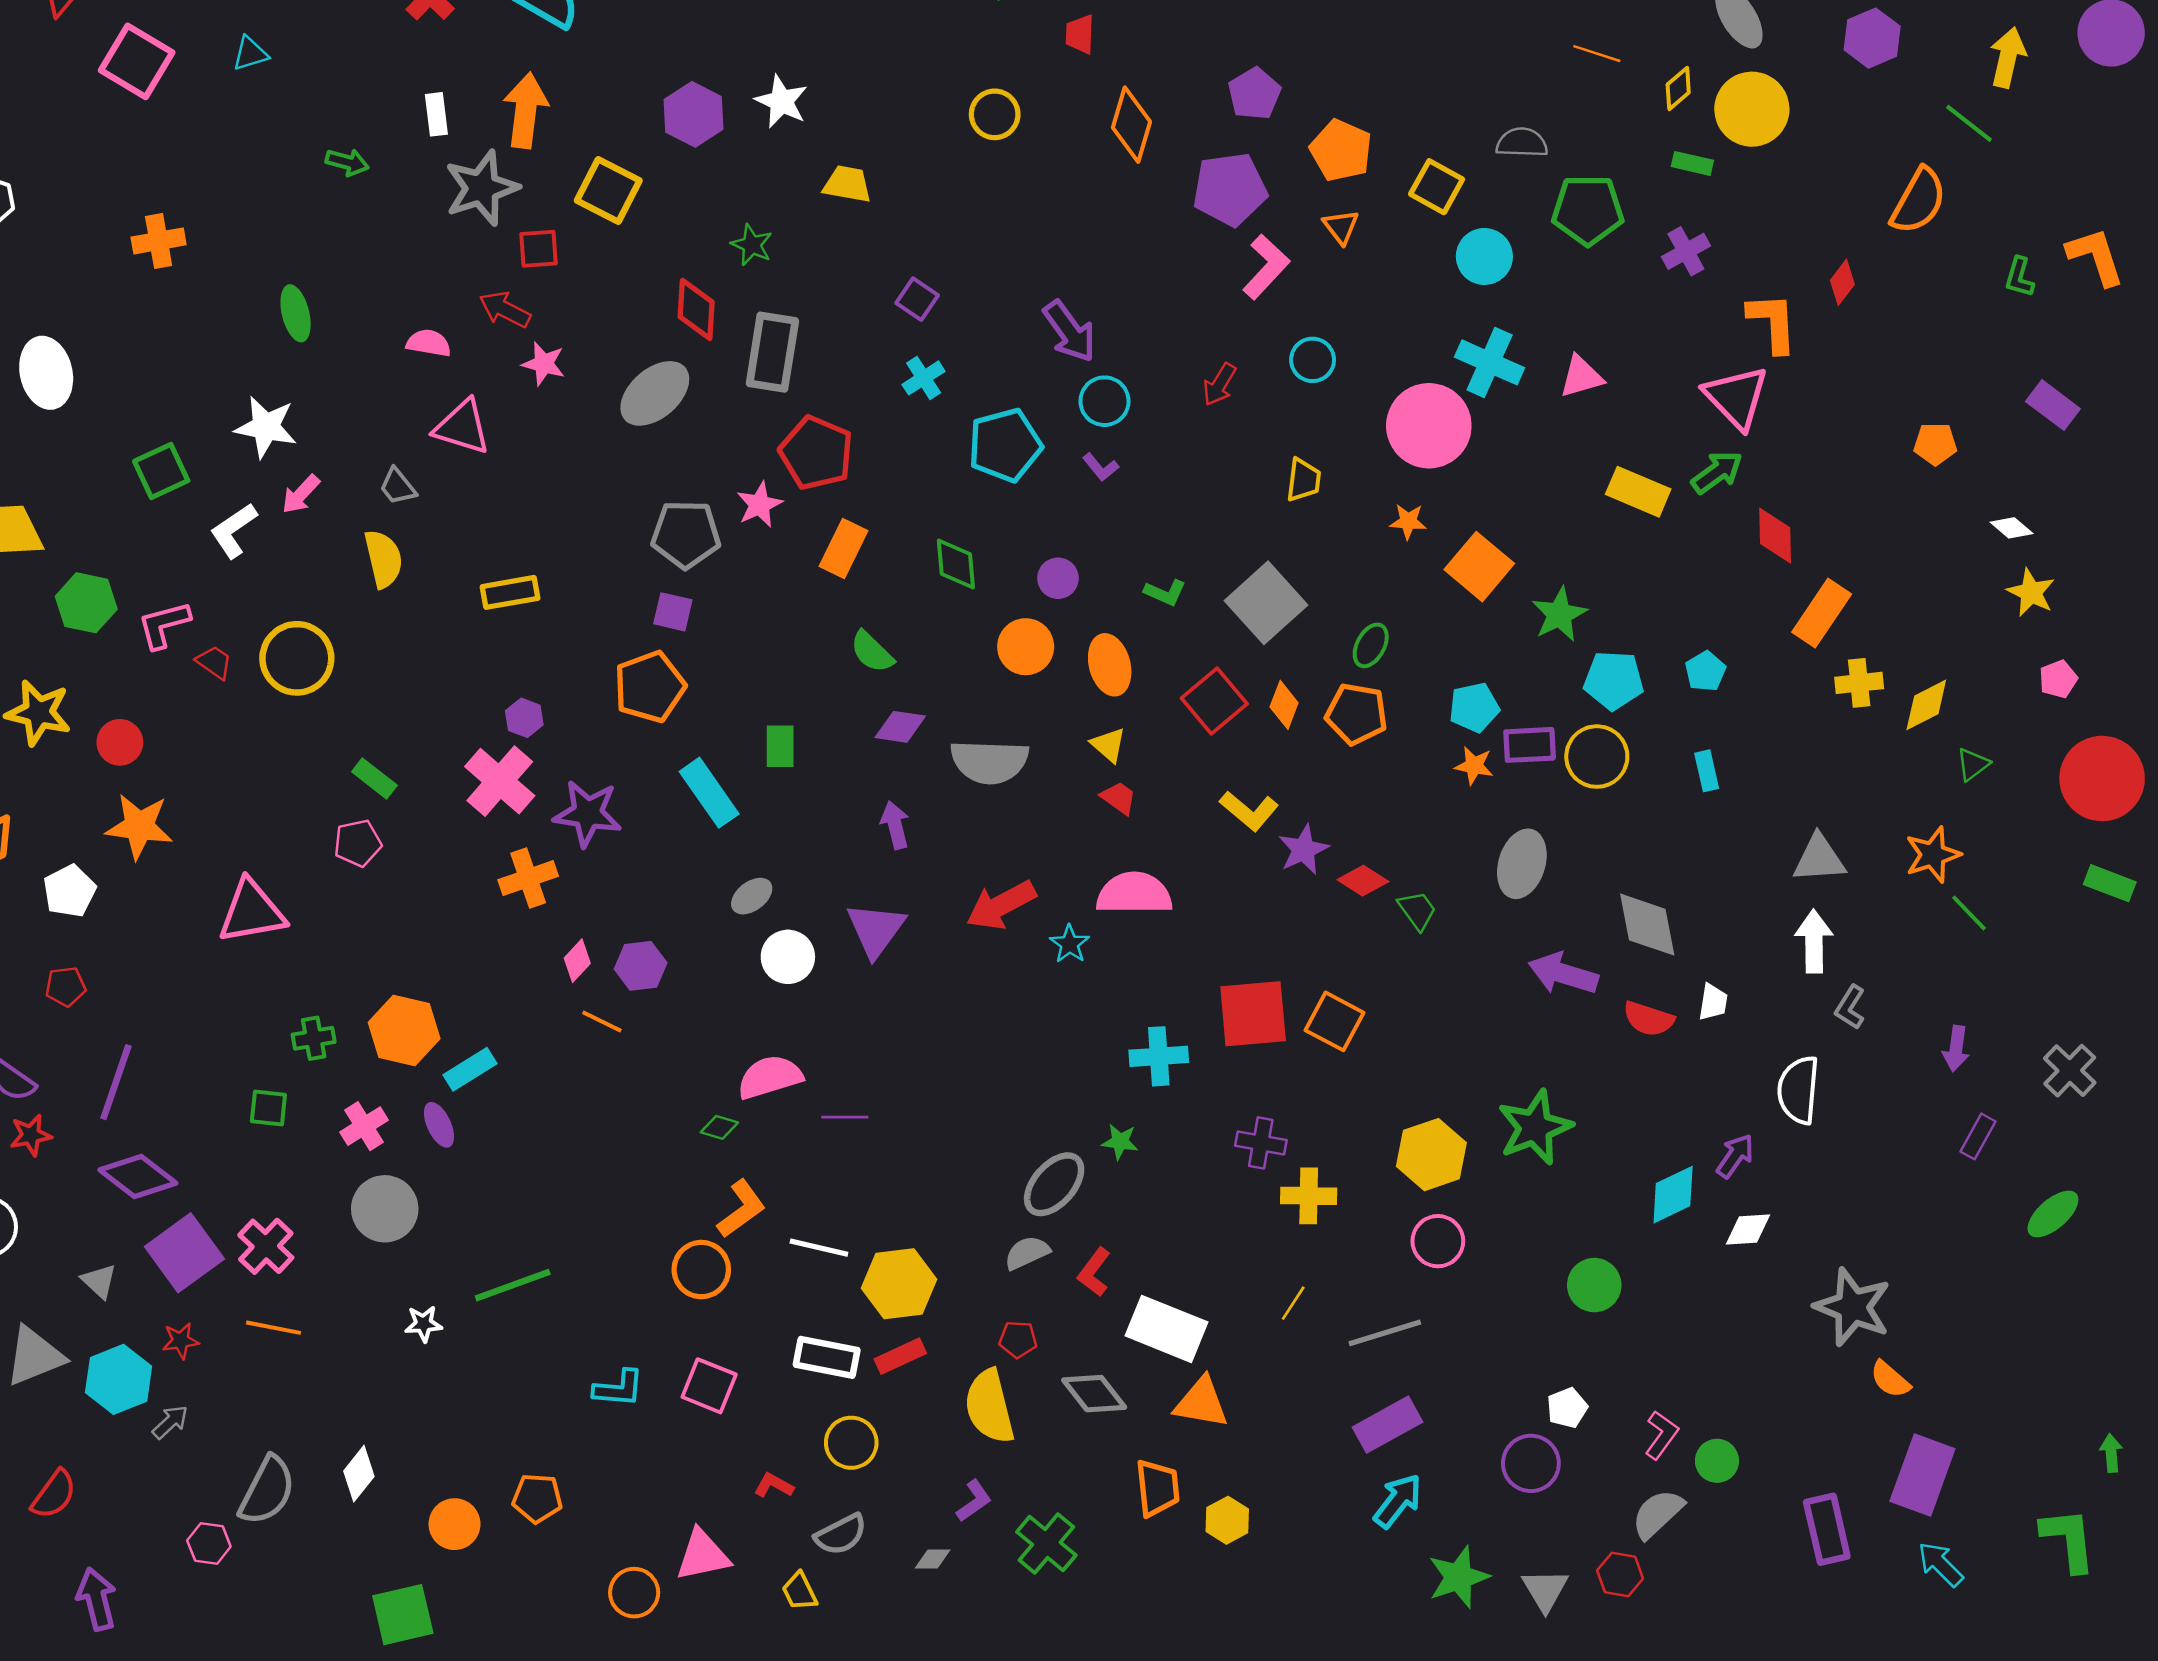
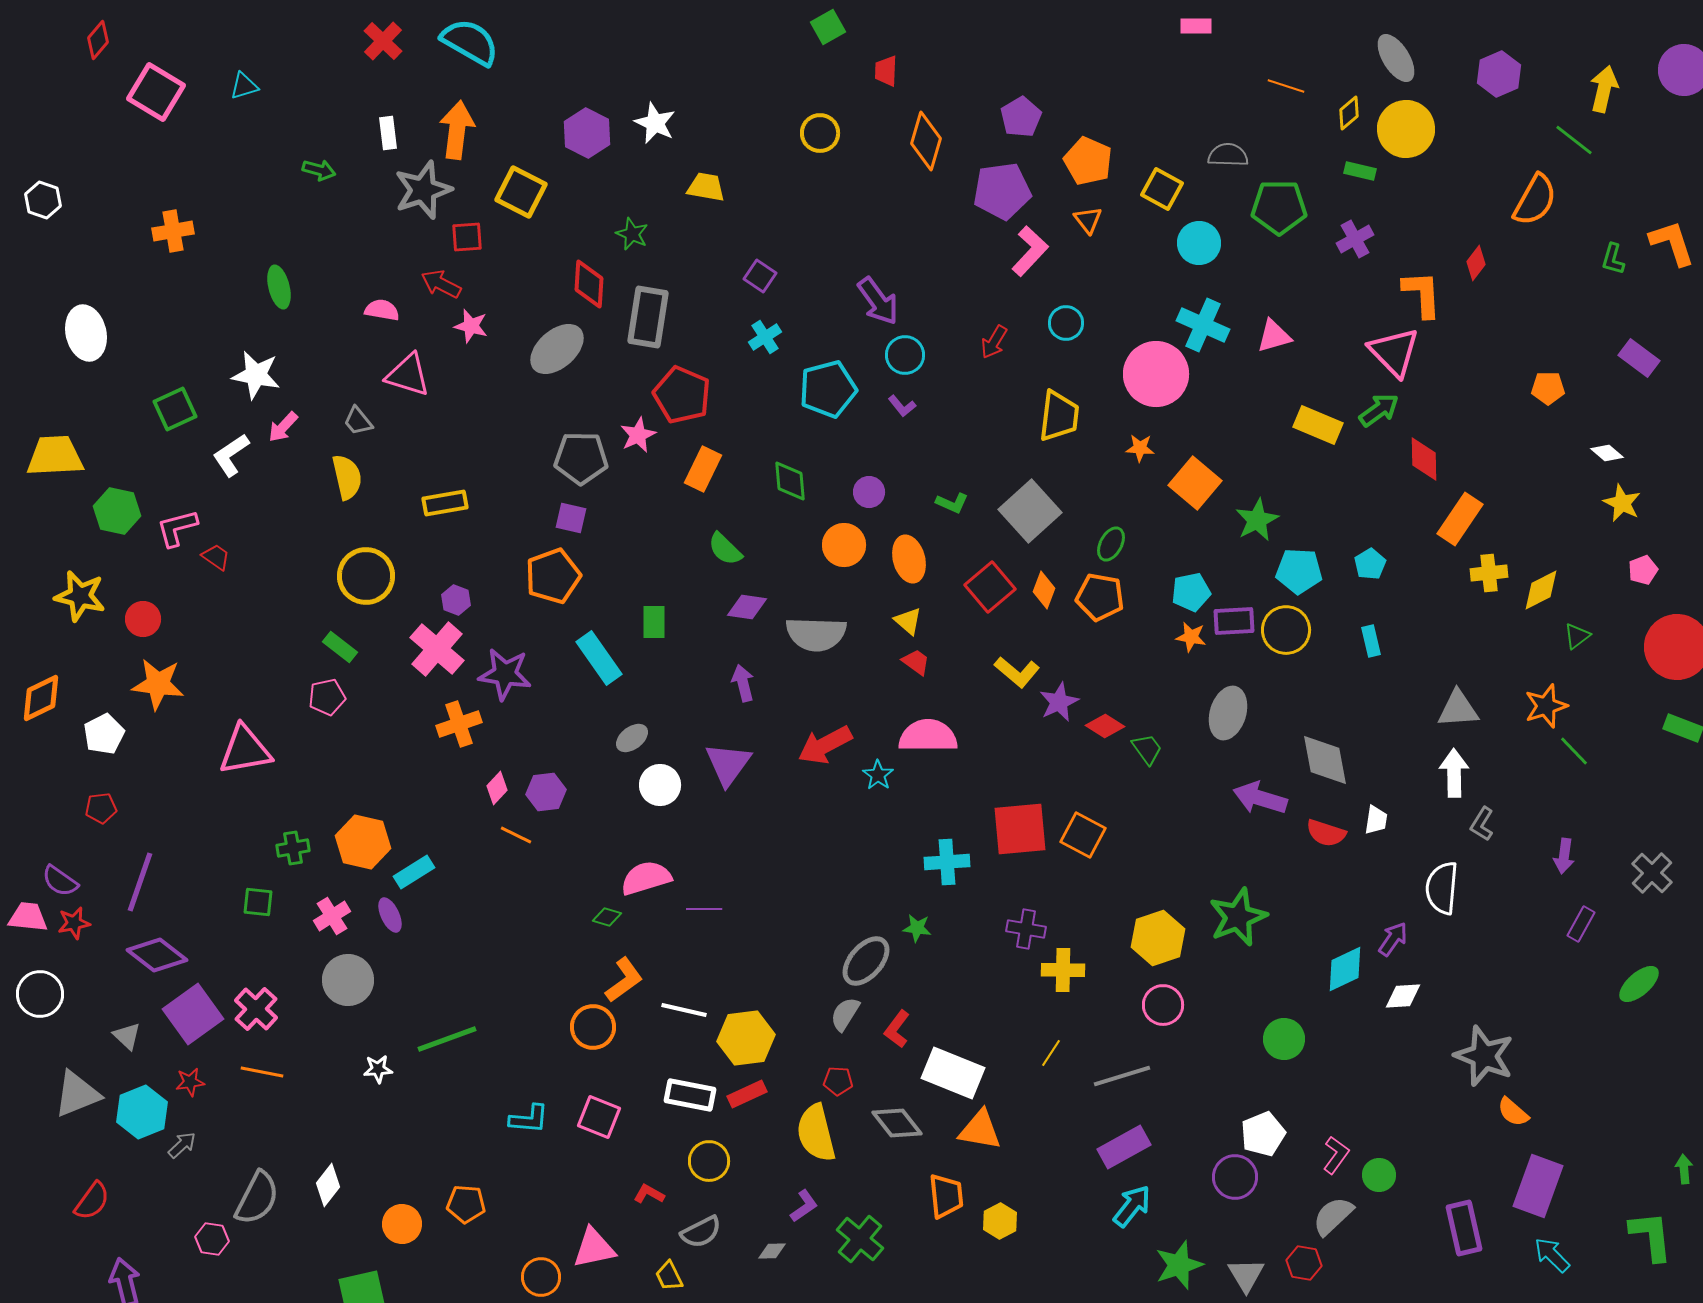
yellow trapezoid: (1303, 480) -> (1059, 416), size x1.5
yellow circle: (297, 658) -> (366, 576), moved
gray semicircle: (1027, 1253) -> (845, 1014), turned -33
white pentagon: (1567, 1408) -> (1263, 1134), size x1.4

